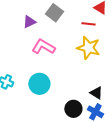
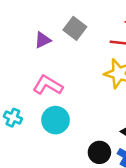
pink L-shape: (43, 47) -> (48, 85), moved

